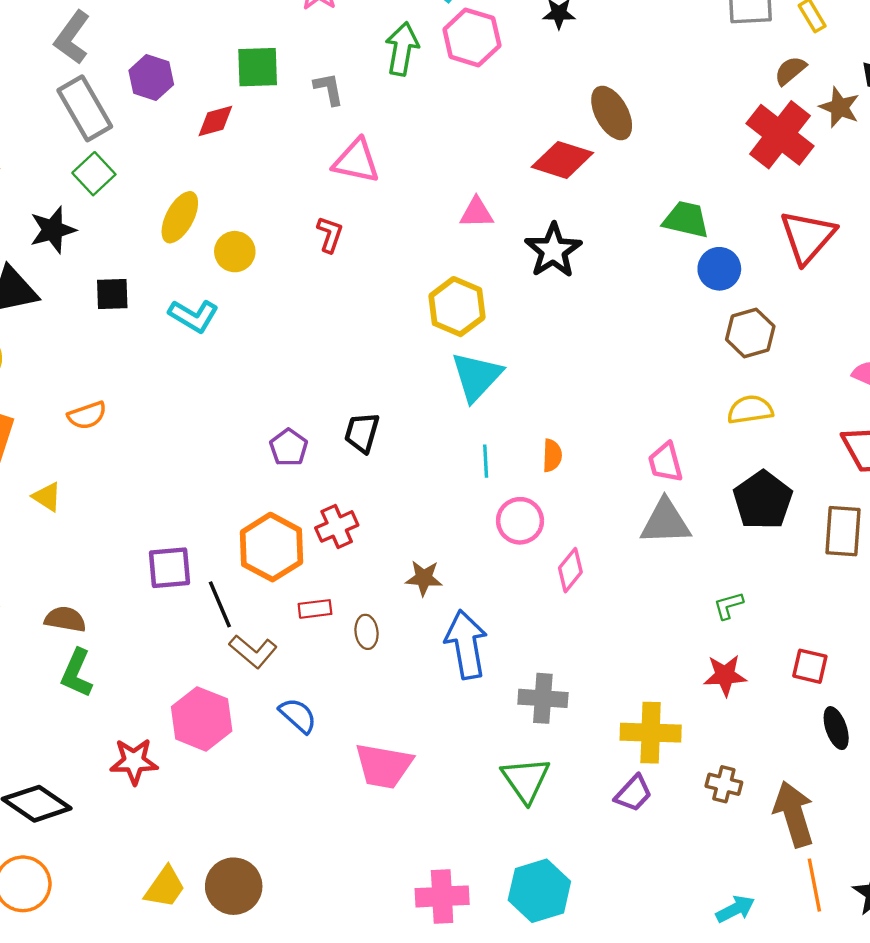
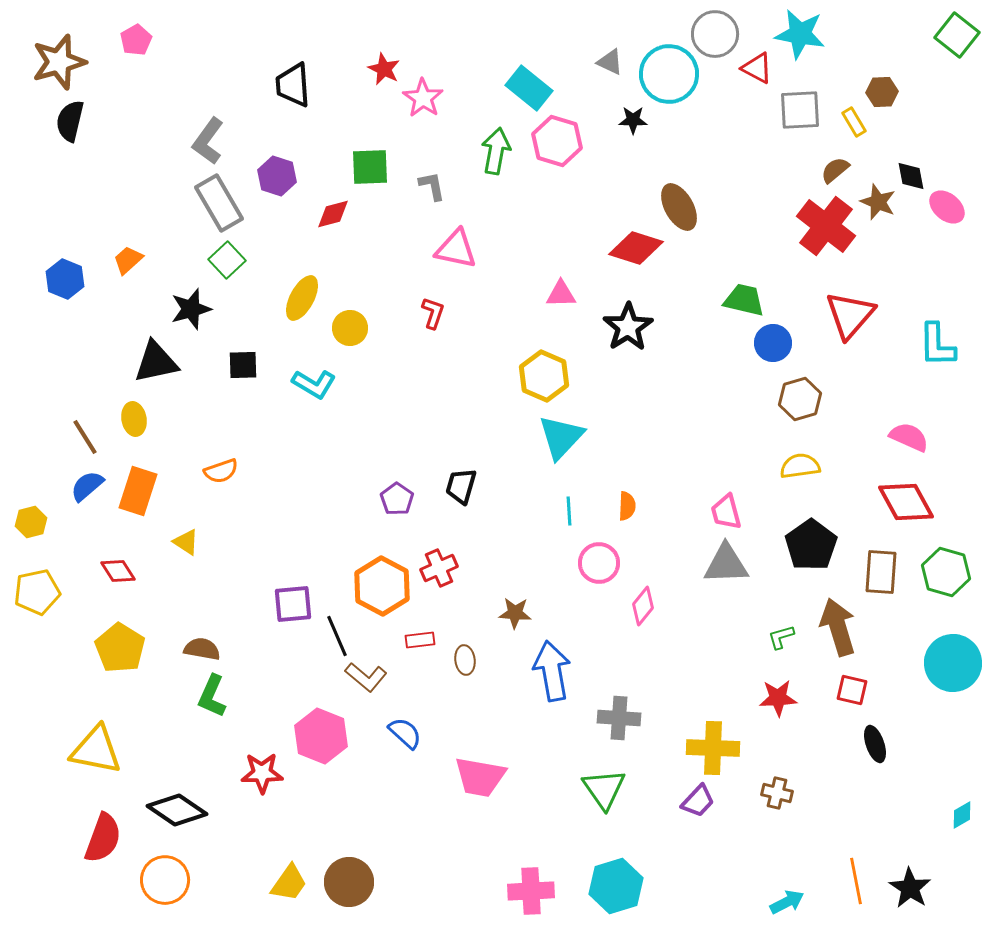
brown arrow: (794, 814) -> (838, 627), moved

